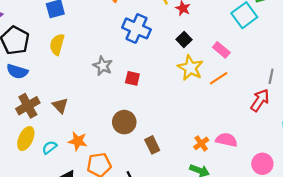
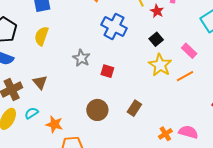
brown triangle: (60, 106) -> (40, 82), moved
brown rectangle: (152, 145) -> (134, 108), moved, turned 56
cyan semicircle: (49, 147) -> (31, 113), moved

